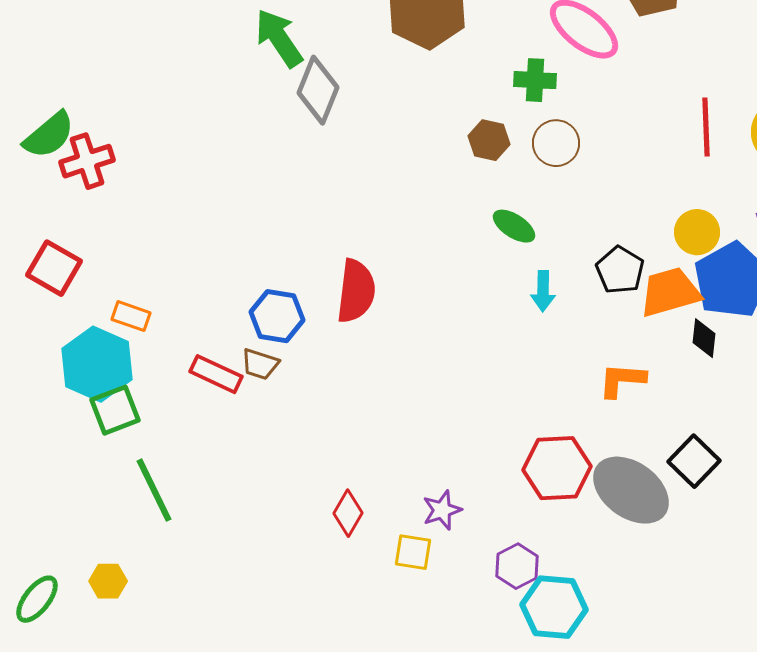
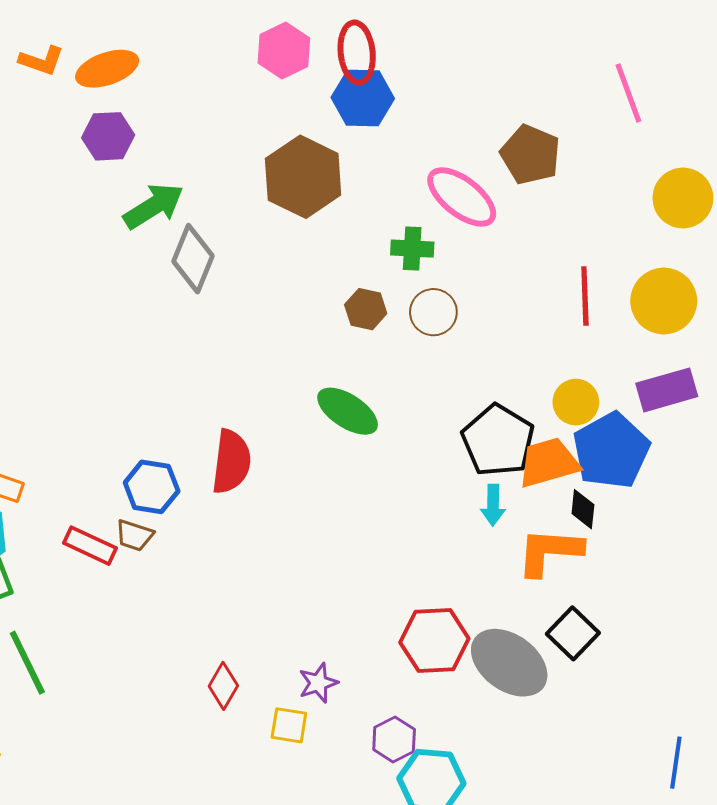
green arrow: (279, 38) -> (154, 206), turned 92
green ellipse: (514, 226) -> (348, 411), moved, size x1.4
black pentagon: (620, 270) -> (498, 440), size x1.5
cyan arrow: (543, 291) -> (493, 505), moved
orange L-shape: (622, 380) -> (550, 552), moved, size x1.4

